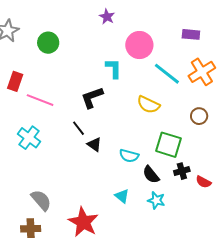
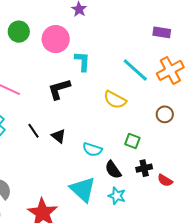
pink circle: (139, 45) -> (56, 39), moved
black line: (79, 128) -> (34, 131), moved
green square: (168, 145) -> (132, 141), size x0.6
cyan triangle: (122, 196) -> (83, 189), size x1.8

